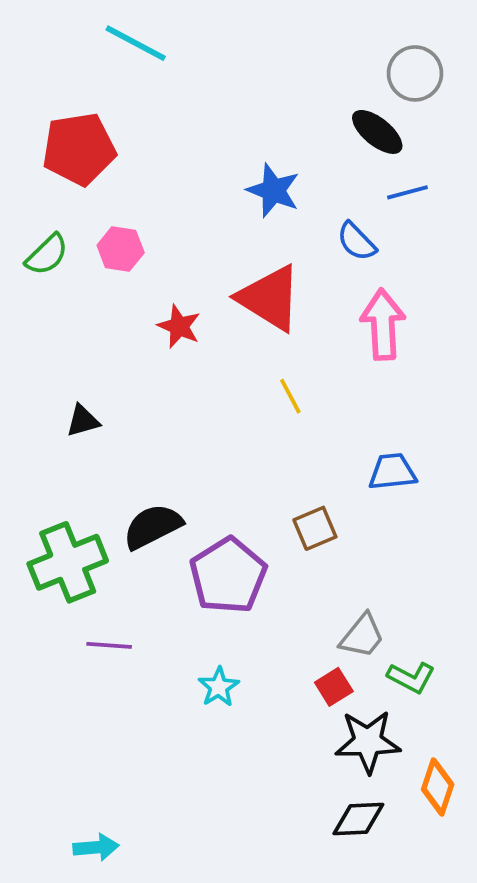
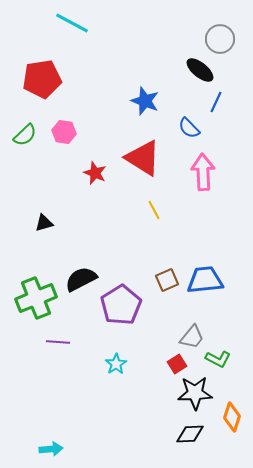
blue line: (407, 192) -> (216, 102), turned -50
blue trapezoid: (392, 472) -> (205, 280), moved, size x1.4

